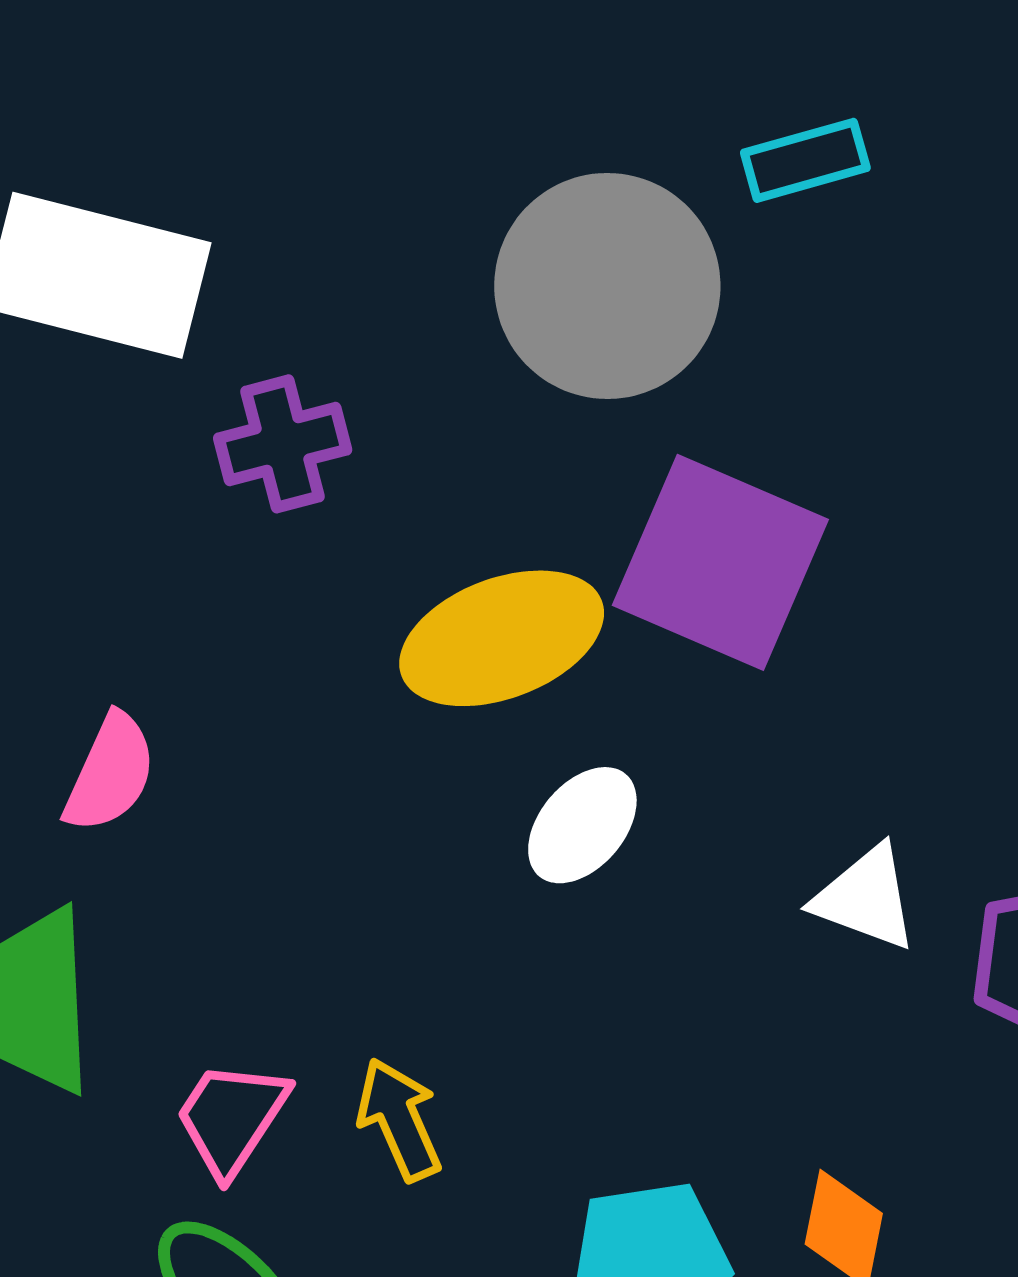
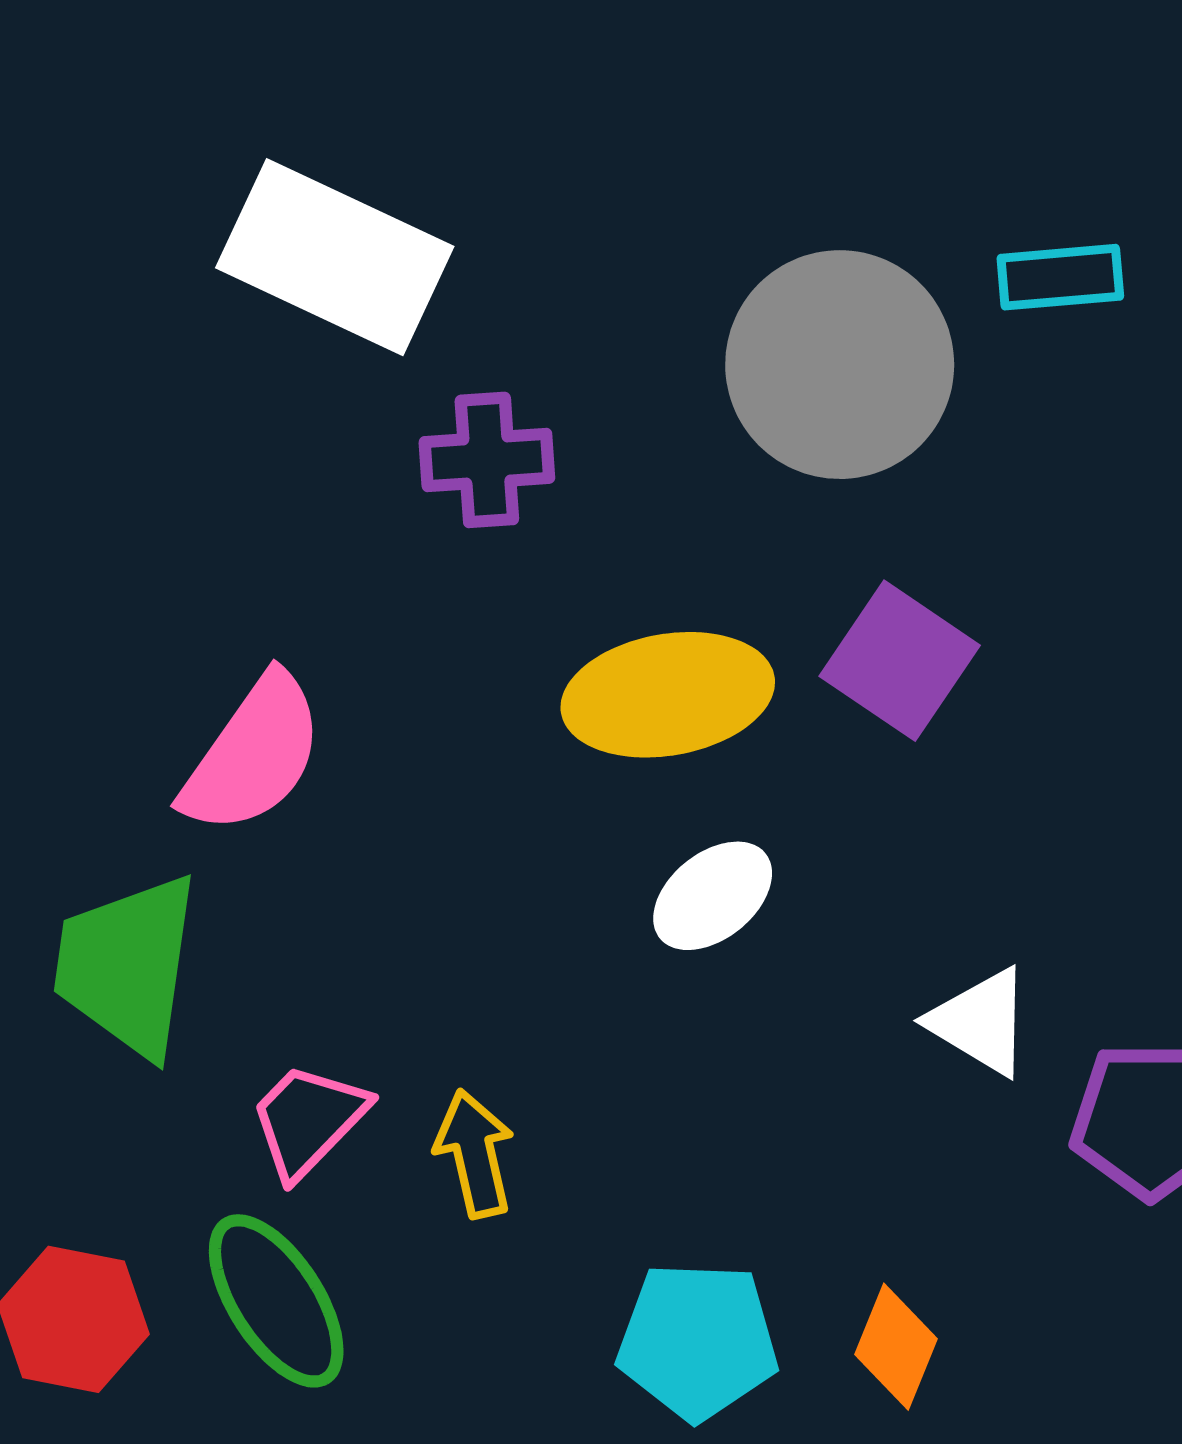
purple square: (720, 562) -> (900, 661), size x0.7
pink semicircle: (110, 773) -> (253, 754), size x1.4

